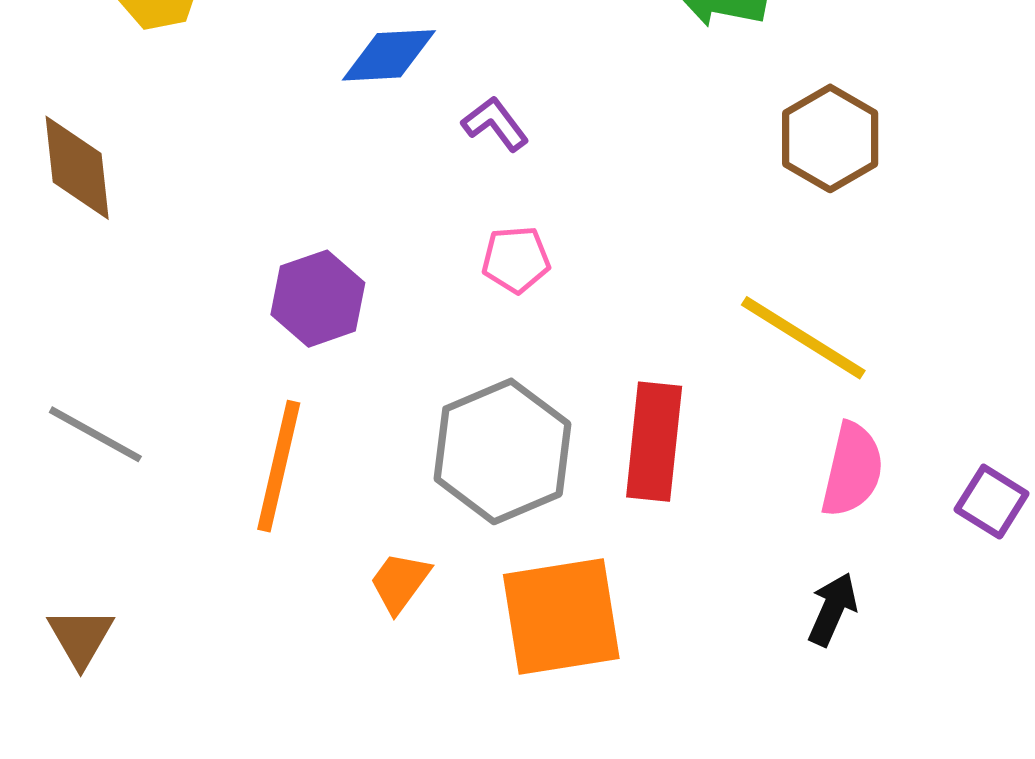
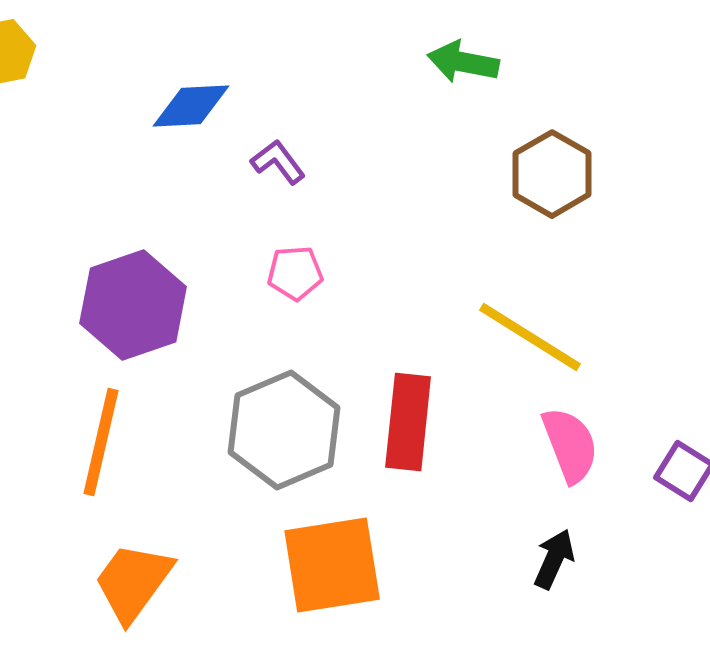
purple hexagon: (318, 299) -> (133, 305), size x1.4
pink semicircle: (852, 470) -> (570, 445), turned -34
orange trapezoid: (400, 582) -> (133, 582), moved, size x1.6

